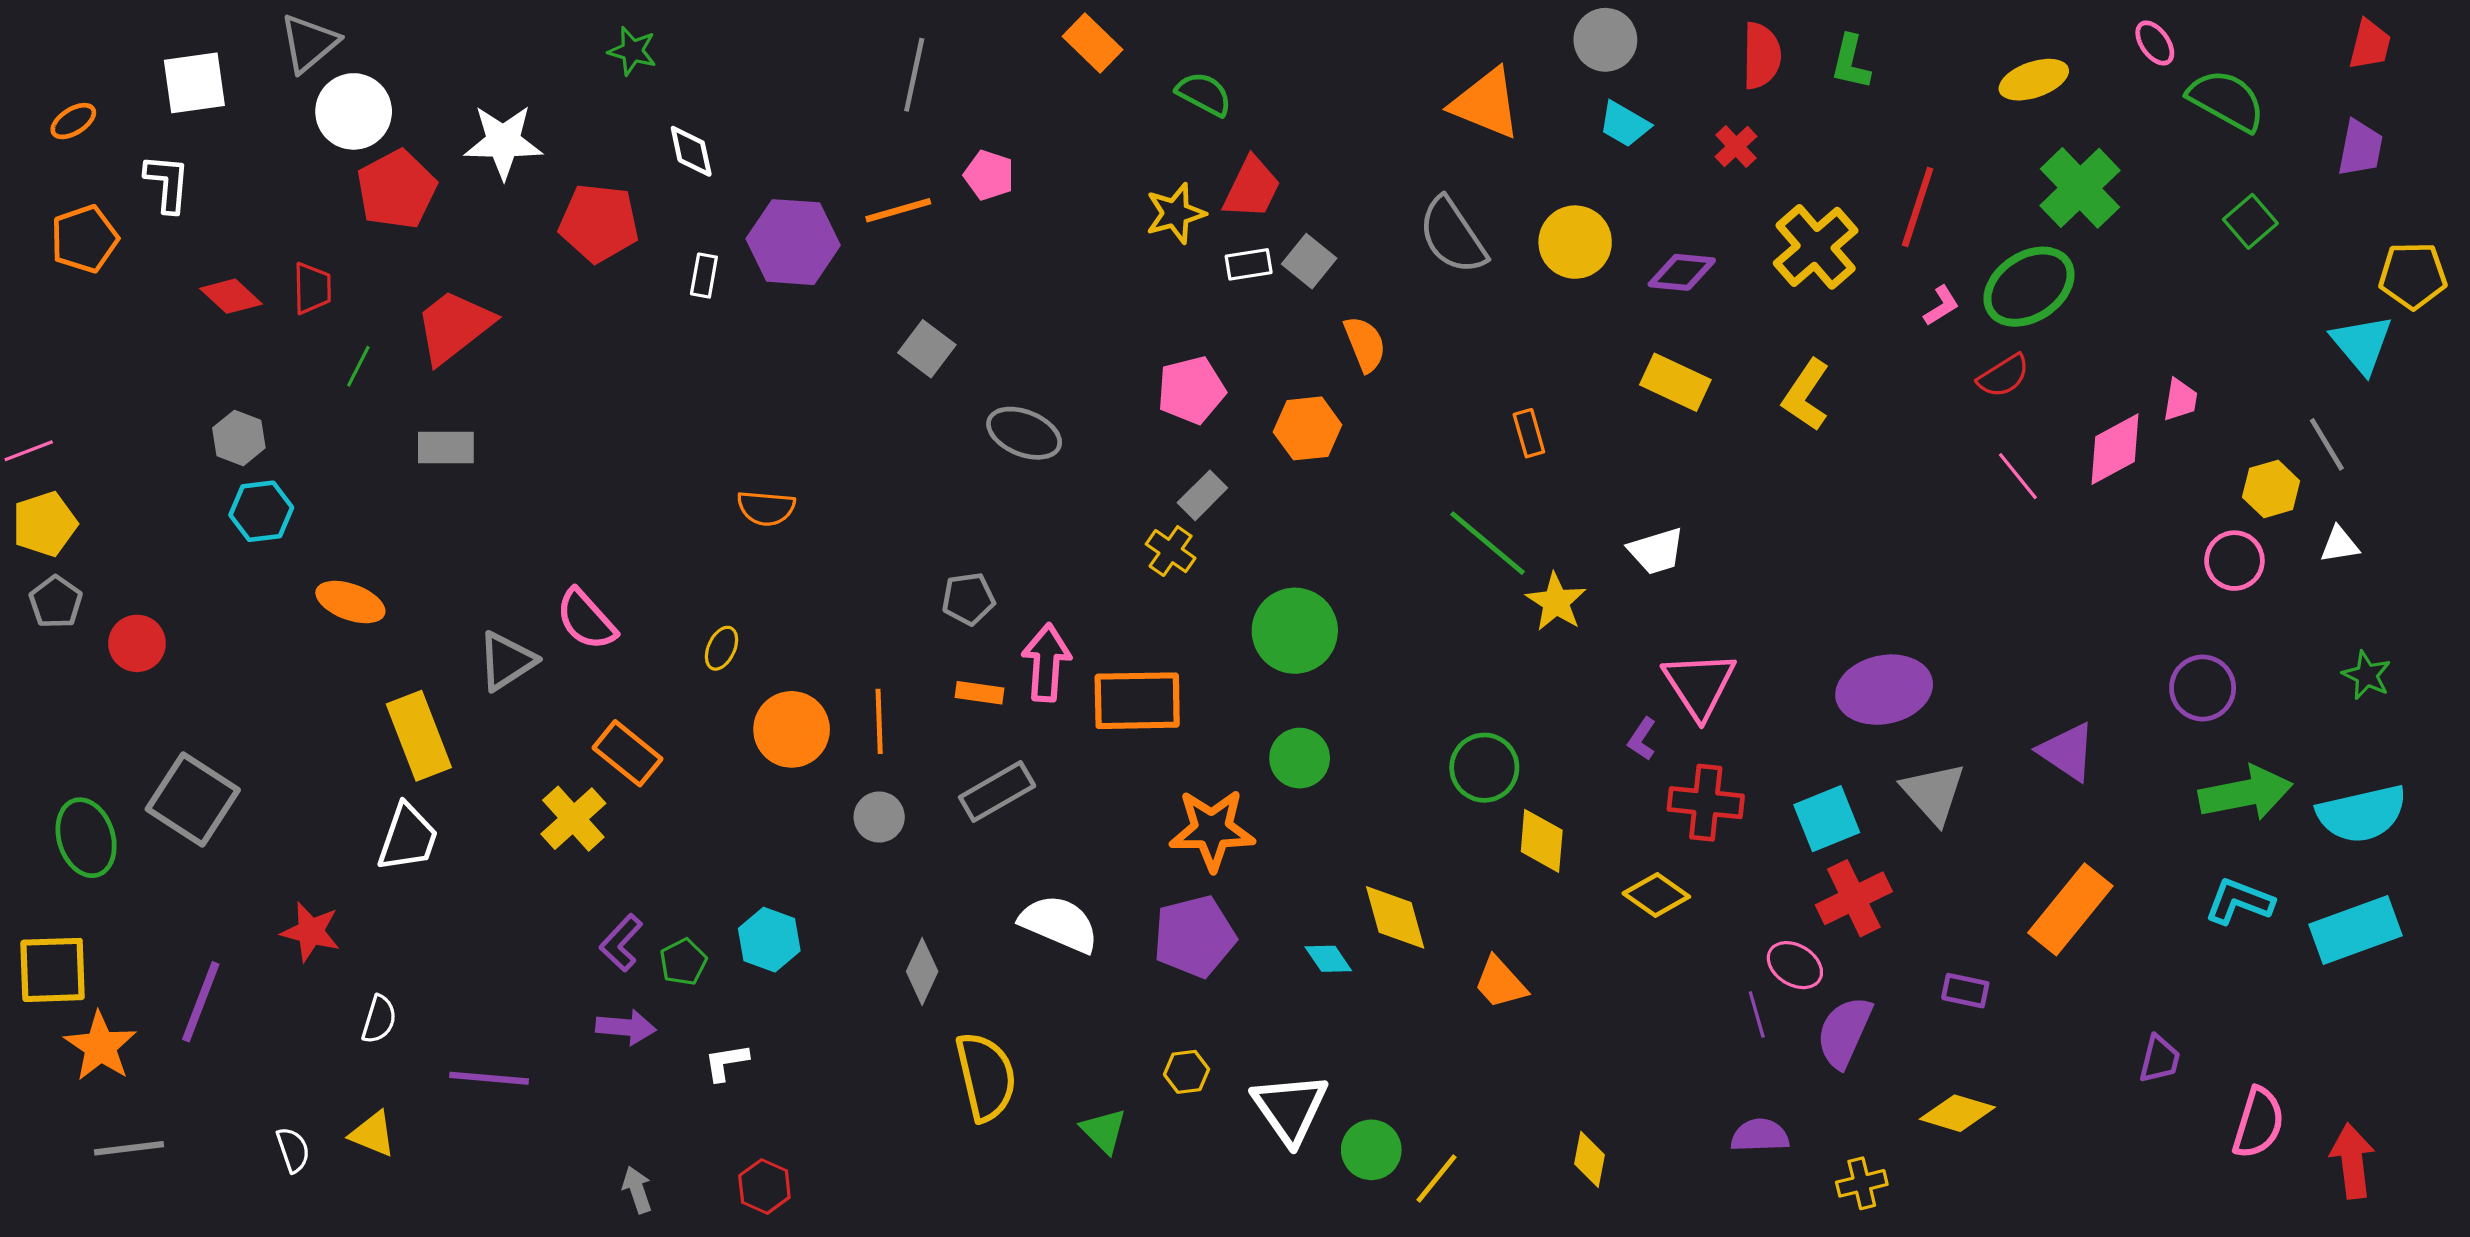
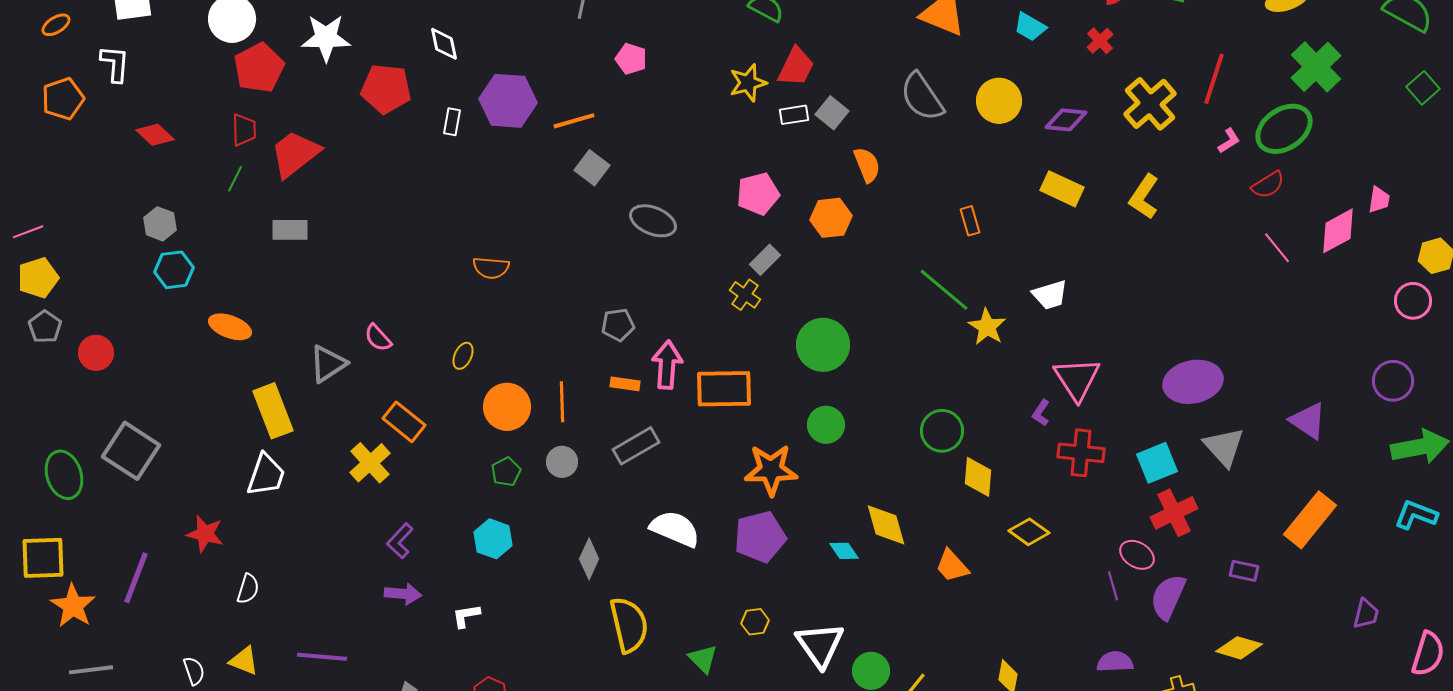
orange line: (898, 210) -> (574, 121), moved
red trapezoid: (312, 288) -> (244, 130), moved
pink semicircle: (586, 620) -> (378, 338), size x0.7
yellow diamond: (1656, 895) -> (1029, 532), moved
green pentagon: (683, 962) -> (506, 472), moved
purple line: (489, 1078) -> (322, 657), moved

